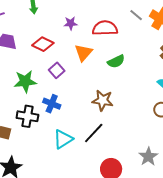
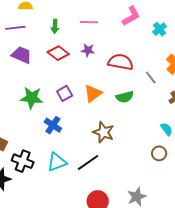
gray line: (136, 15) -> (151, 77), moved
red diamond: (43, 44) -> (58, 53), moved
orange triangle: (83, 53) -> (93, 93), moved
black cross: (27, 116) -> (23, 161), moved

